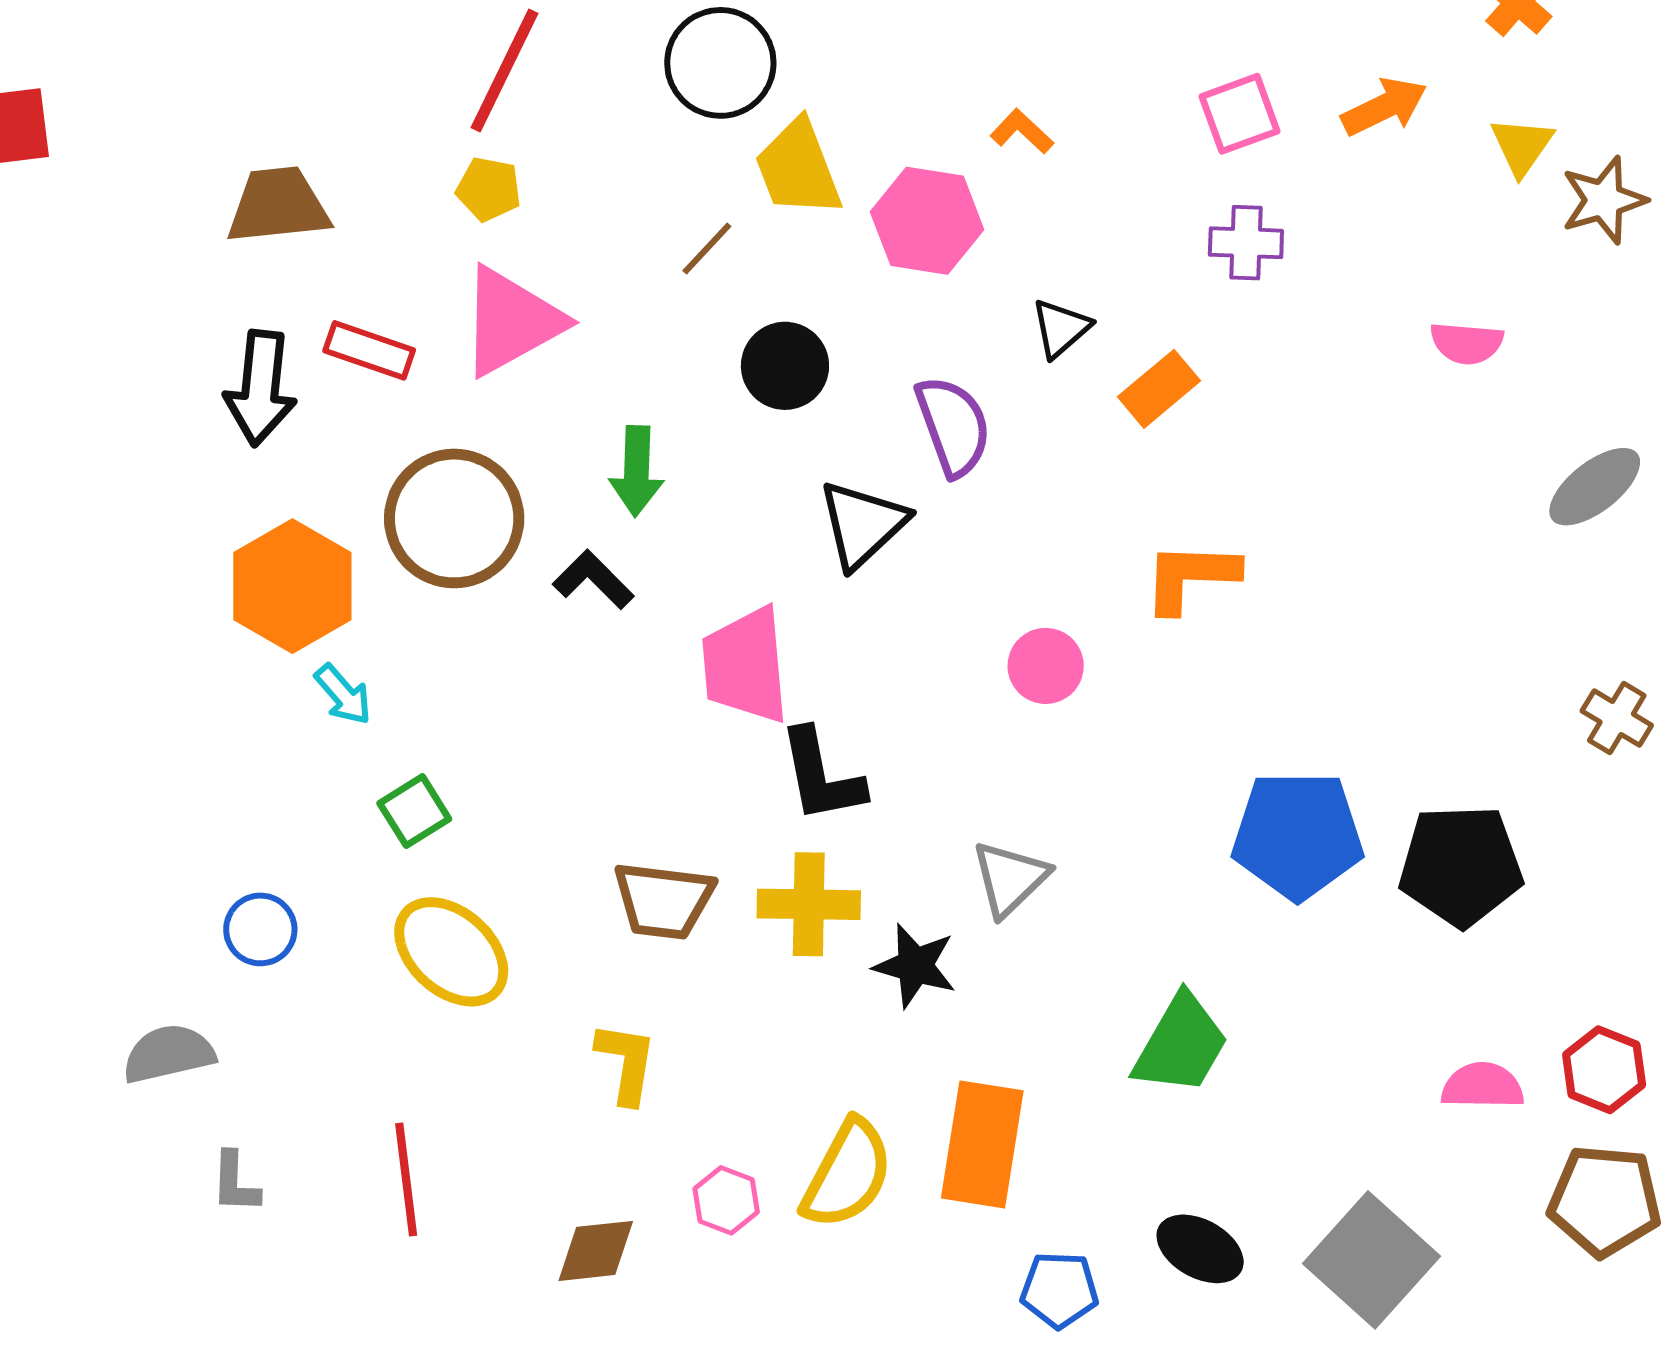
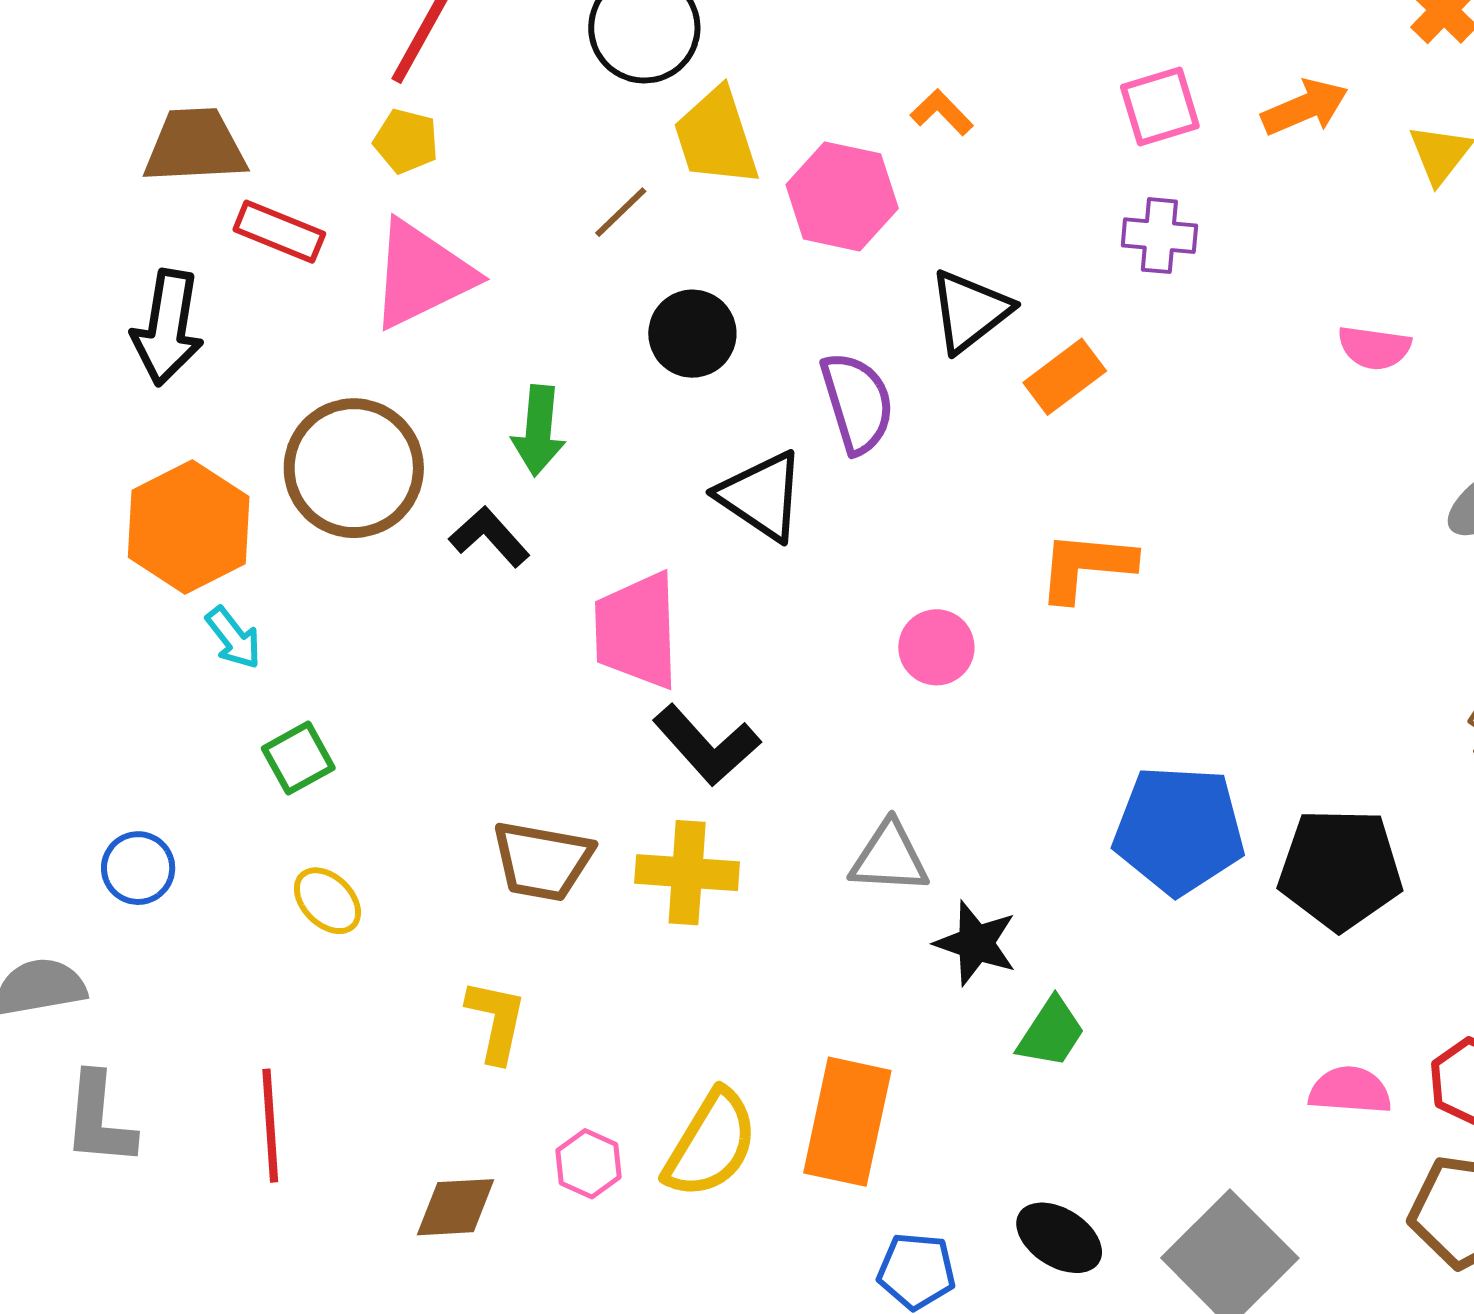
black triangle: (1061, 328) -> (970, 311), size x1.4
red rectangle: (369, 350) -> (279, 232), moved
black triangle: (863, 524) -> (761, 496), turned -46
black L-shape: (821, 776) -> (707, 745), turned -34
gray triangle: (1010, 878) -> (889, 857), turned 44
yellow ellipse: (451, 952) -> (327, 901), size x0.6
black star: (915, 966) -> (976, 943), moved
green trapezoid: (1181, 1044) -> (1051, 1033), size x0.7
gray L-shape: (235, 1183) -> (99, 1119), size x1.5

